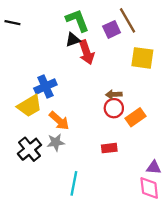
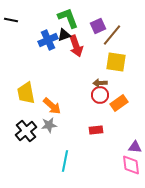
brown line: (128, 20) -> (112, 35), moved, turned 70
yellow square: (142, 58) -> (116, 62), moved
blue cross: (45, 86) -> (48, 40), moved
yellow trapezoid: (29, 106) -> (26, 93), turned 110

